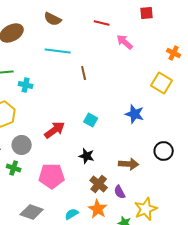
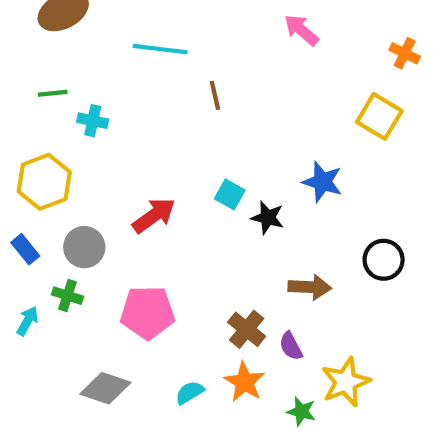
black star: (87, 156) -> (268, 218), moved

